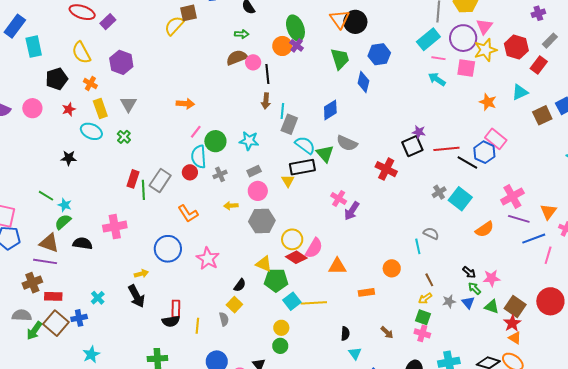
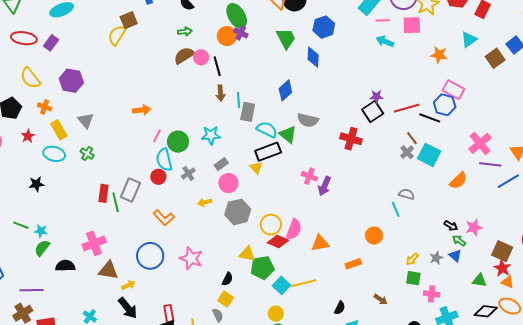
brown triangle: (49, 243) -> (108, 270), moved
brown line: (429, 280) -> (412, 138), moved
green triangle: (492, 307) -> (479, 280), moved
pink cross: (422, 333) -> (432, 294), moved
black semicircle: (345, 334) -> (340, 308), turned 32

